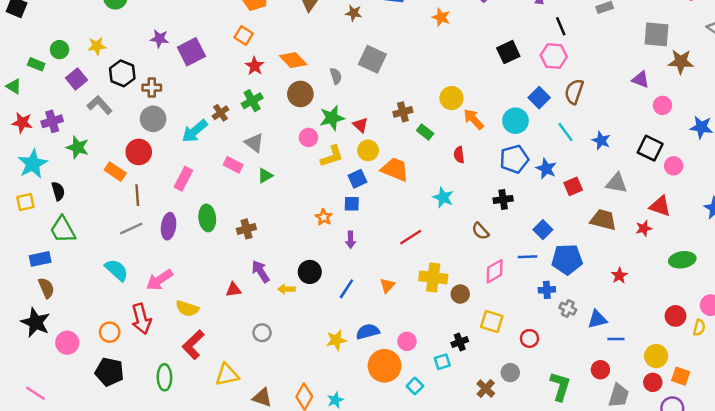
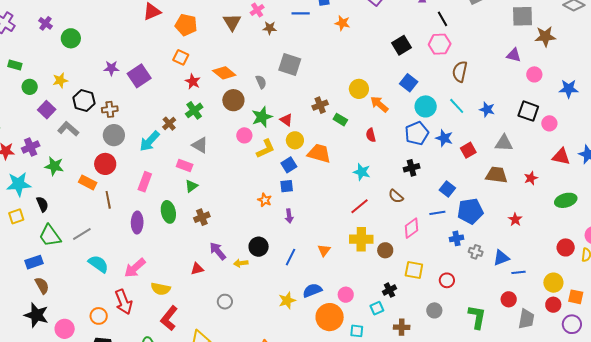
green rectangle: (36, 64) -> (15, 65), moved
blue square: (539, 98) -> (409, 83), moved
cyan circle: (515, 121) -> (426, 106), moved
cyan star: (33, 164) -> (19, 184), turned 30
green triangle: (265, 176) -> (191, 186), moved
red triangle: (660, 206) -> (561, 157), moved
gray line: (131, 229) -> (82, 234), moved
red line: (411, 237) -> (360, 206), moved
cyan square: (415, 386) -> (357, 331), turned -32
brown cross: (486, 389) -> (402, 327), moved, turned -35

